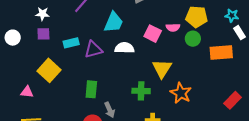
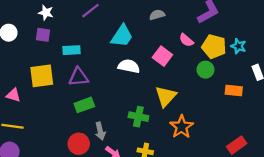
cyan star: (232, 16) -> (238, 46), moved
pink semicircle: (173, 27) -> (186, 40), moved, turned 32
purple triangle: (93, 50) -> (78, 77), moved
orange rectangle: (221, 53) -> (234, 90), size x0.7
yellow square: (49, 70) -> (42, 76), turned 30
green rectangle: (91, 89) -> (84, 105), turned 54

